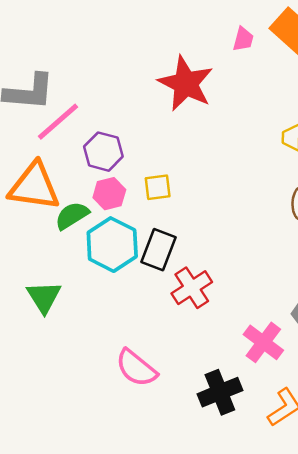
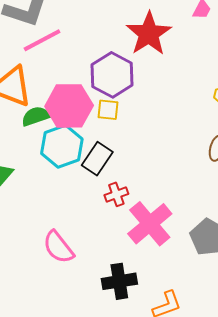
purple hexagon: (103, 152) -> (112, 75), moved, size x1.4
pink hexagon: (109, 194) -> (69, 106), size x1.8
red cross: (192, 288) -> (116, 194), size x0.7
pink cross: (263, 342) -> (150, 224), moved, size x1.4

